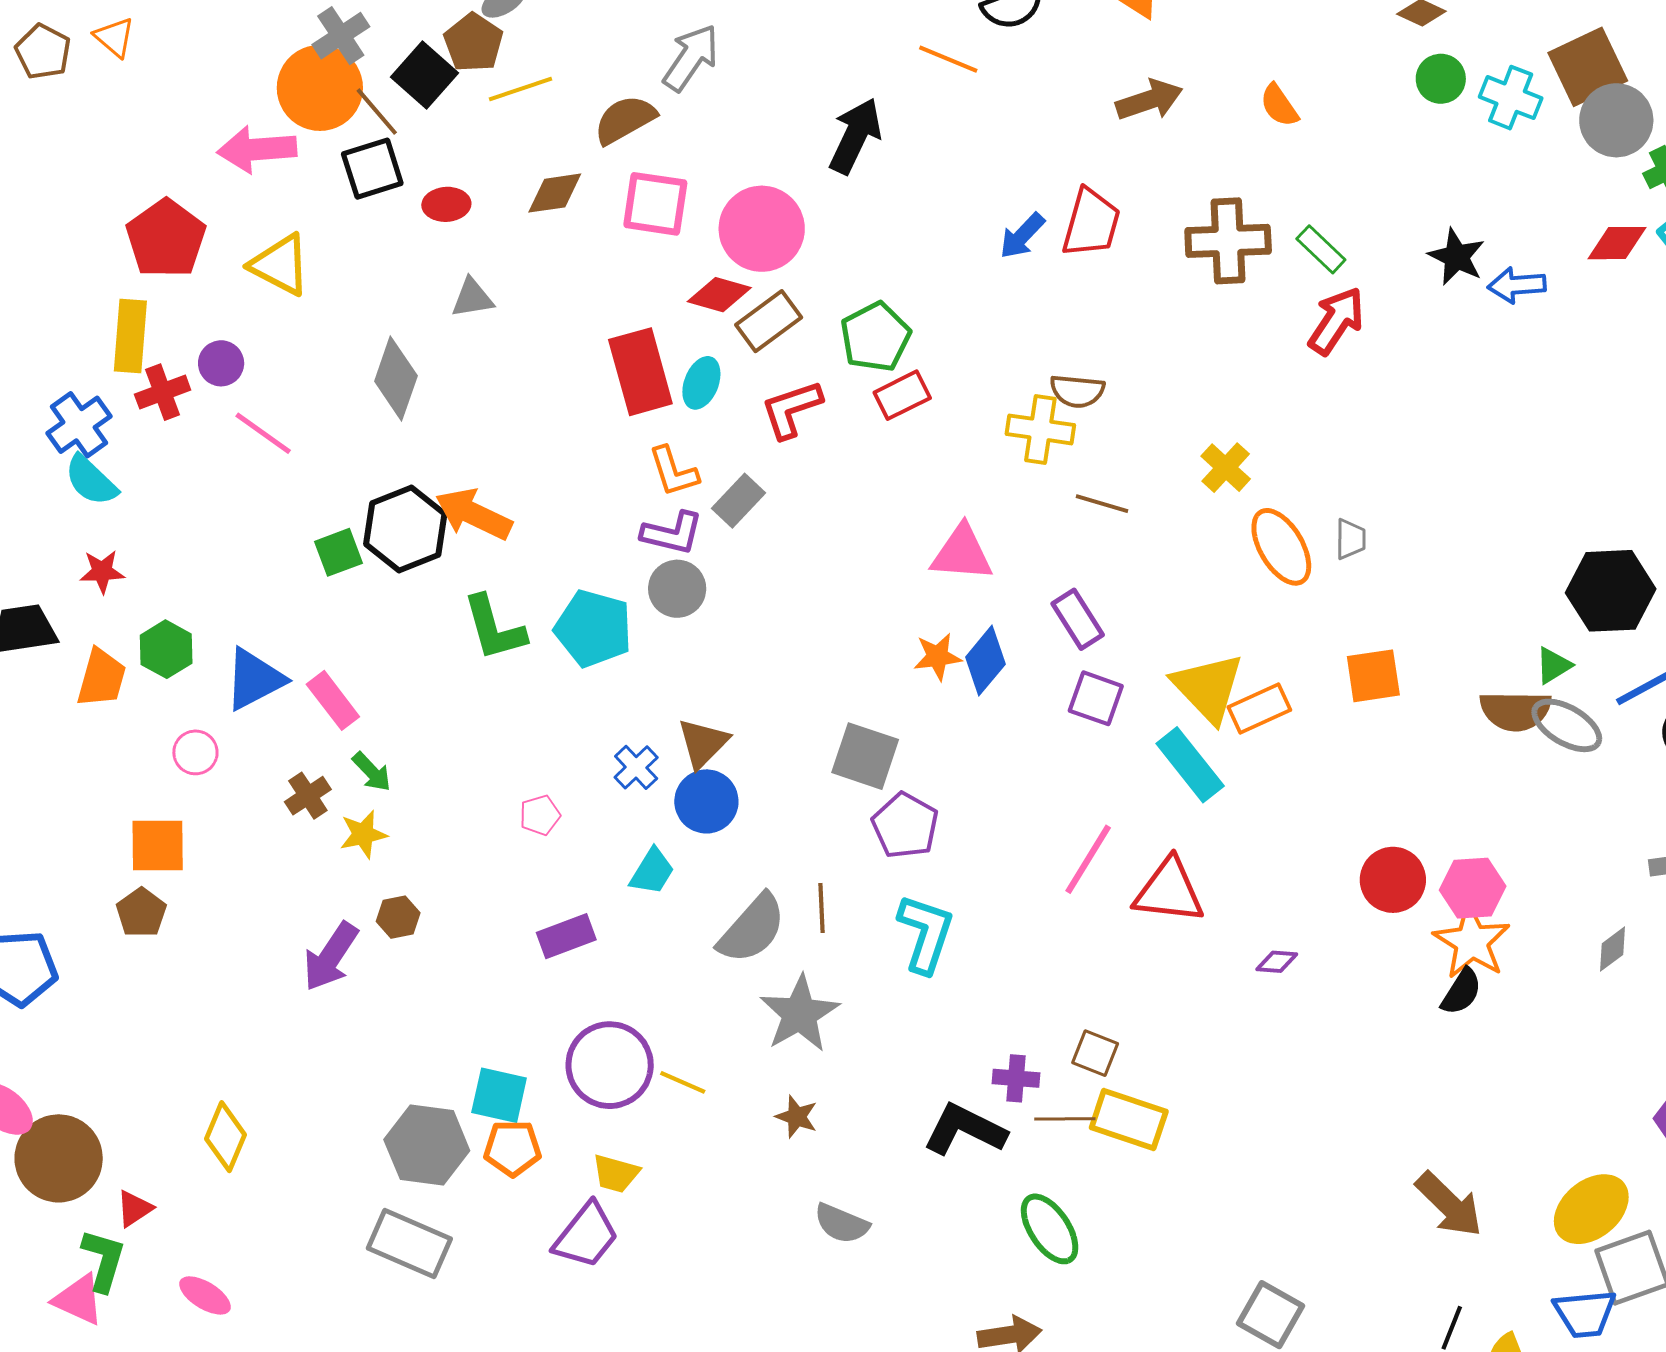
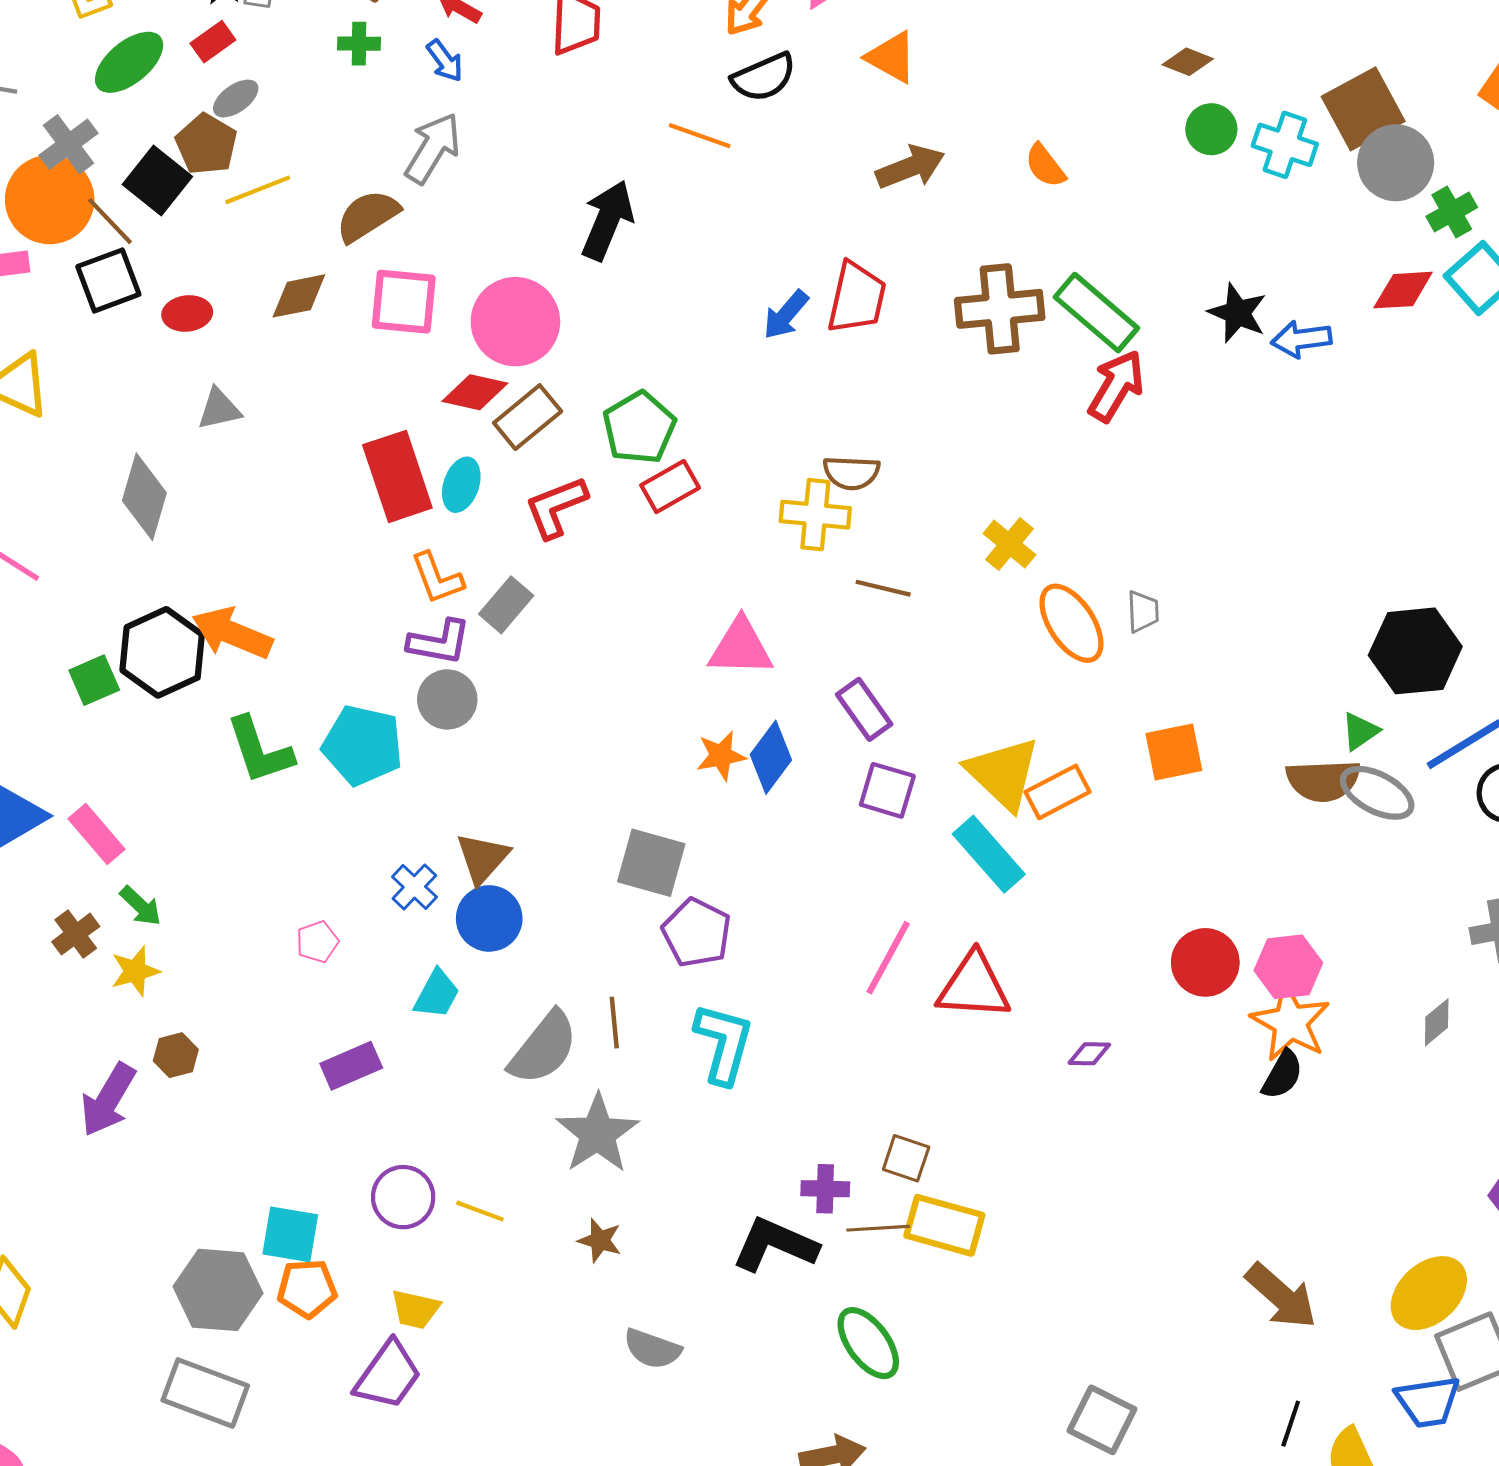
green rectangle: (1321, 249) -> (1096, 313), size x1.6
purple circle: (610, 1065) -> (403, 1197), size x0.7

